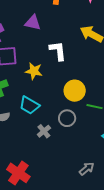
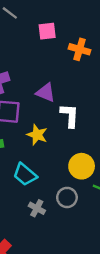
purple triangle: (33, 23) -> (46, 93), moved
gray cross: (44, 131) -> (37, 208), turned -32

